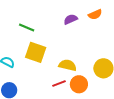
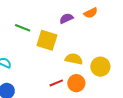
yellow square: (36, 52) -> (47, 40), moved
yellow semicircle: (68, 65) -> (74, 59), moved

